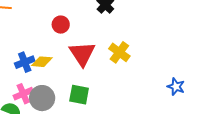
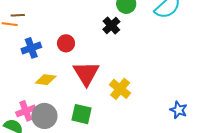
yellow cross: (119, 52) -> (120, 89), moved
blue cross: (25, 62) -> (31, 48), moved

